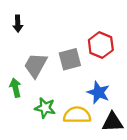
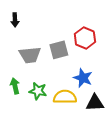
gray trapezoid: (36, 65) -> (30, 55), turned -125
green arrow: (15, 88) -> (15, 86), moved

